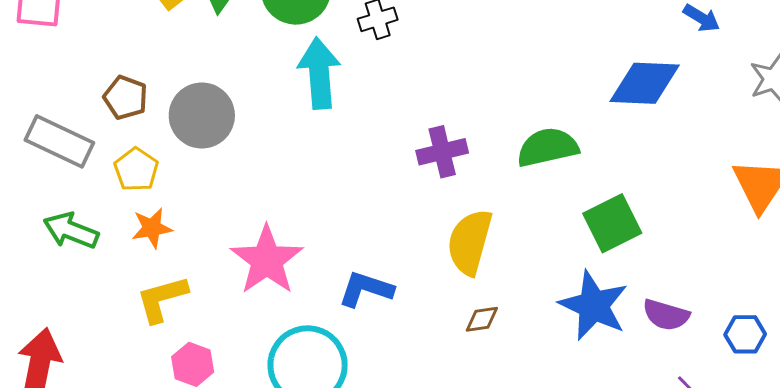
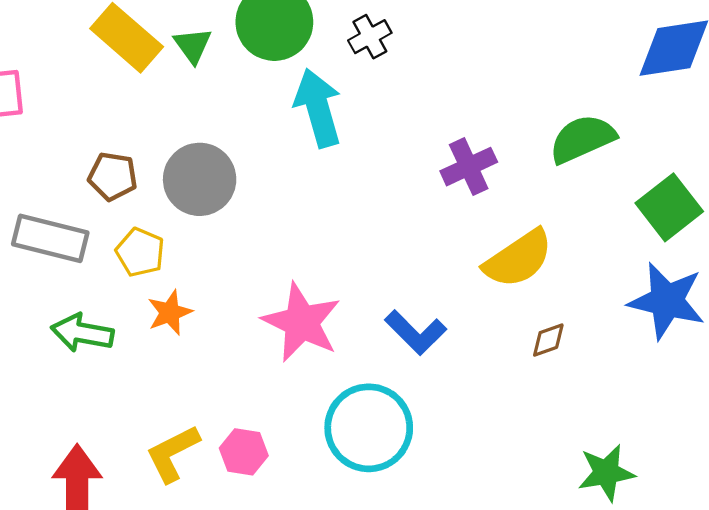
yellow semicircle: (470, 242) -> (518, 259), turned -128
blue L-shape: (366, 289) -> (416, 332), turned -142
yellow L-shape: (162, 299) -> (173, 453), moved

